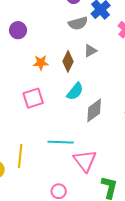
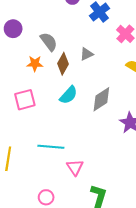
gray semicircle: (78, 23) -> (49, 42), moved, turned -114
gray diamond: (94, 110) -> (101, 99), moved
pink triangle: (85, 161) -> (75, 167), size x0.7

